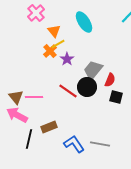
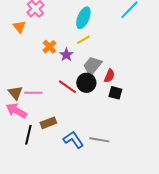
cyan ellipse: (84, 22) -> (83, 18), turned 55
orange triangle: (54, 31) -> (19, 27), moved
yellow line: (58, 44) -> (83, 40), moved

